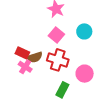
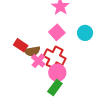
pink cross: (25, 67) -> (38, 61), moved
pink circle: (85, 74) -> (57, 73), moved

